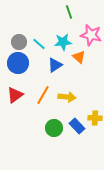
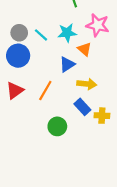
blue triangle: (55, 65) -> (67, 64), moved
yellow arrow: (67, 97) -> (87, 84), moved
blue rectangle: (77, 126) -> (82, 107), moved

